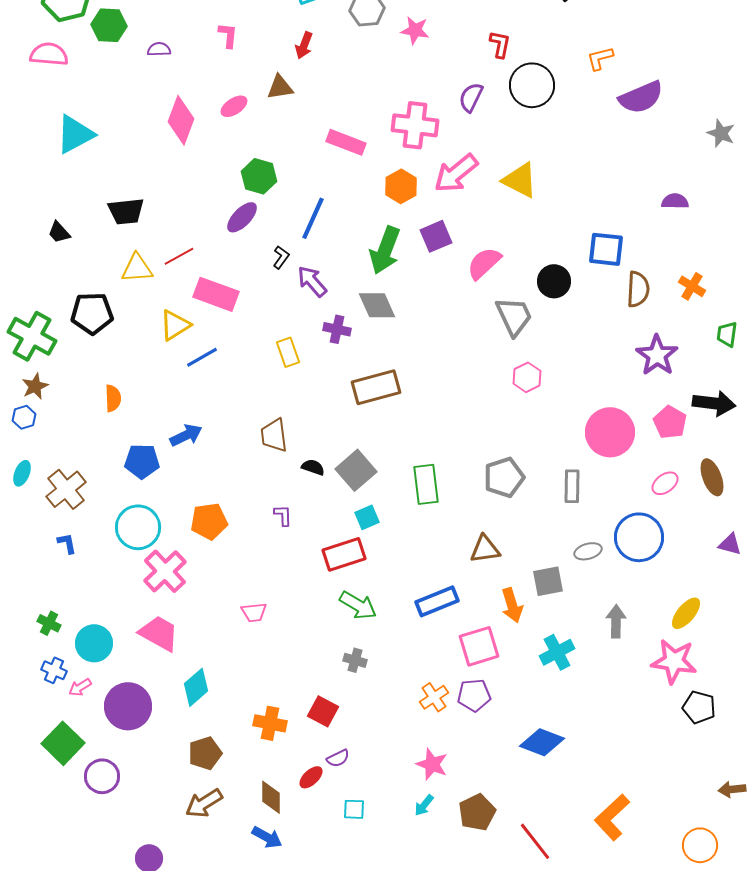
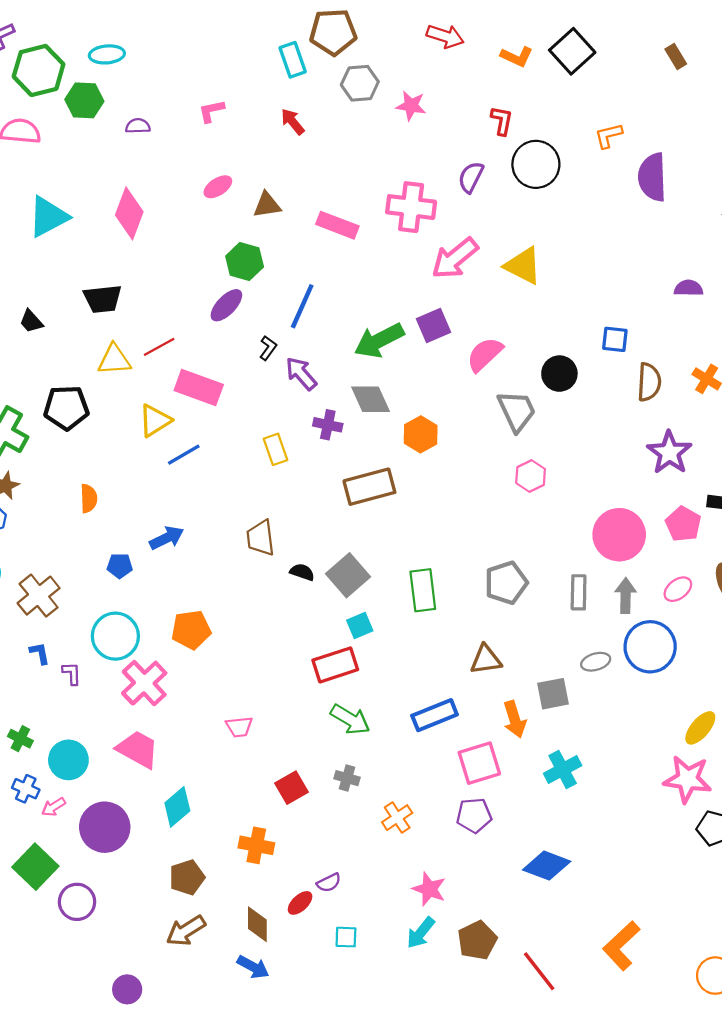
pink L-shape: (228, 35) -> (211, 111), turned -108
red arrow: (304, 45) -> (293, 122), turned 120
brown triangle: (280, 87) -> (267, 205), moved
purple semicircle: (641, 97) -> (652, 177), turned 111
pink diamond: (181, 120) -> (129, 213), moved
orange hexagon: (401, 186) -> (421, 434), moved
blue square: (606, 249) -> (615, 339), size x0.7
green arrow: (385, 250) -> (379, 340), turned 42
blue pentagon: (142, 461) -> (120, 566), size x0.7
purple L-shape: (283, 515) -> (72, 673), moved
gray arrow: (616, 621) -> (626, 596), moved
orange cross: (434, 697) -> (397, 818), moved
red square: (323, 711) -> (292, 788), moved, turned 32
cyan arrow: (424, 805) -> (421, 933), size x1.4

